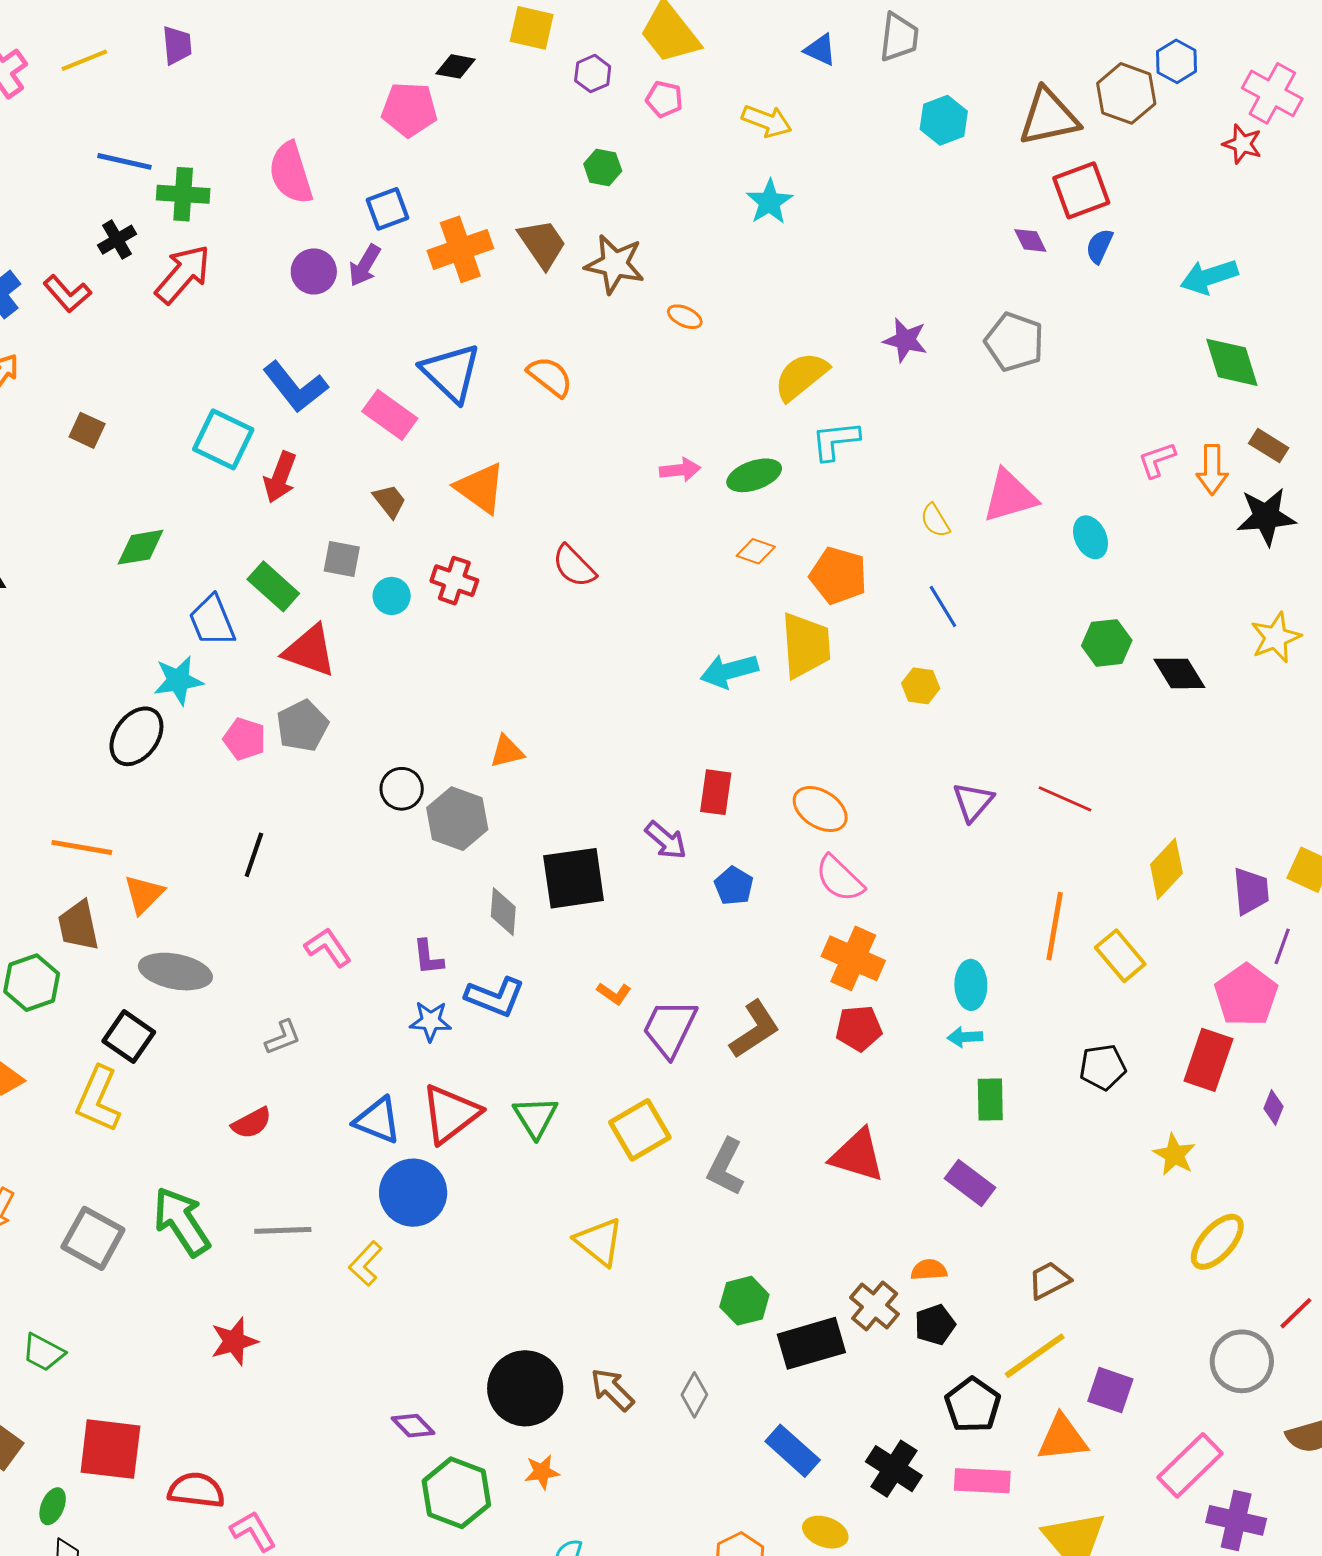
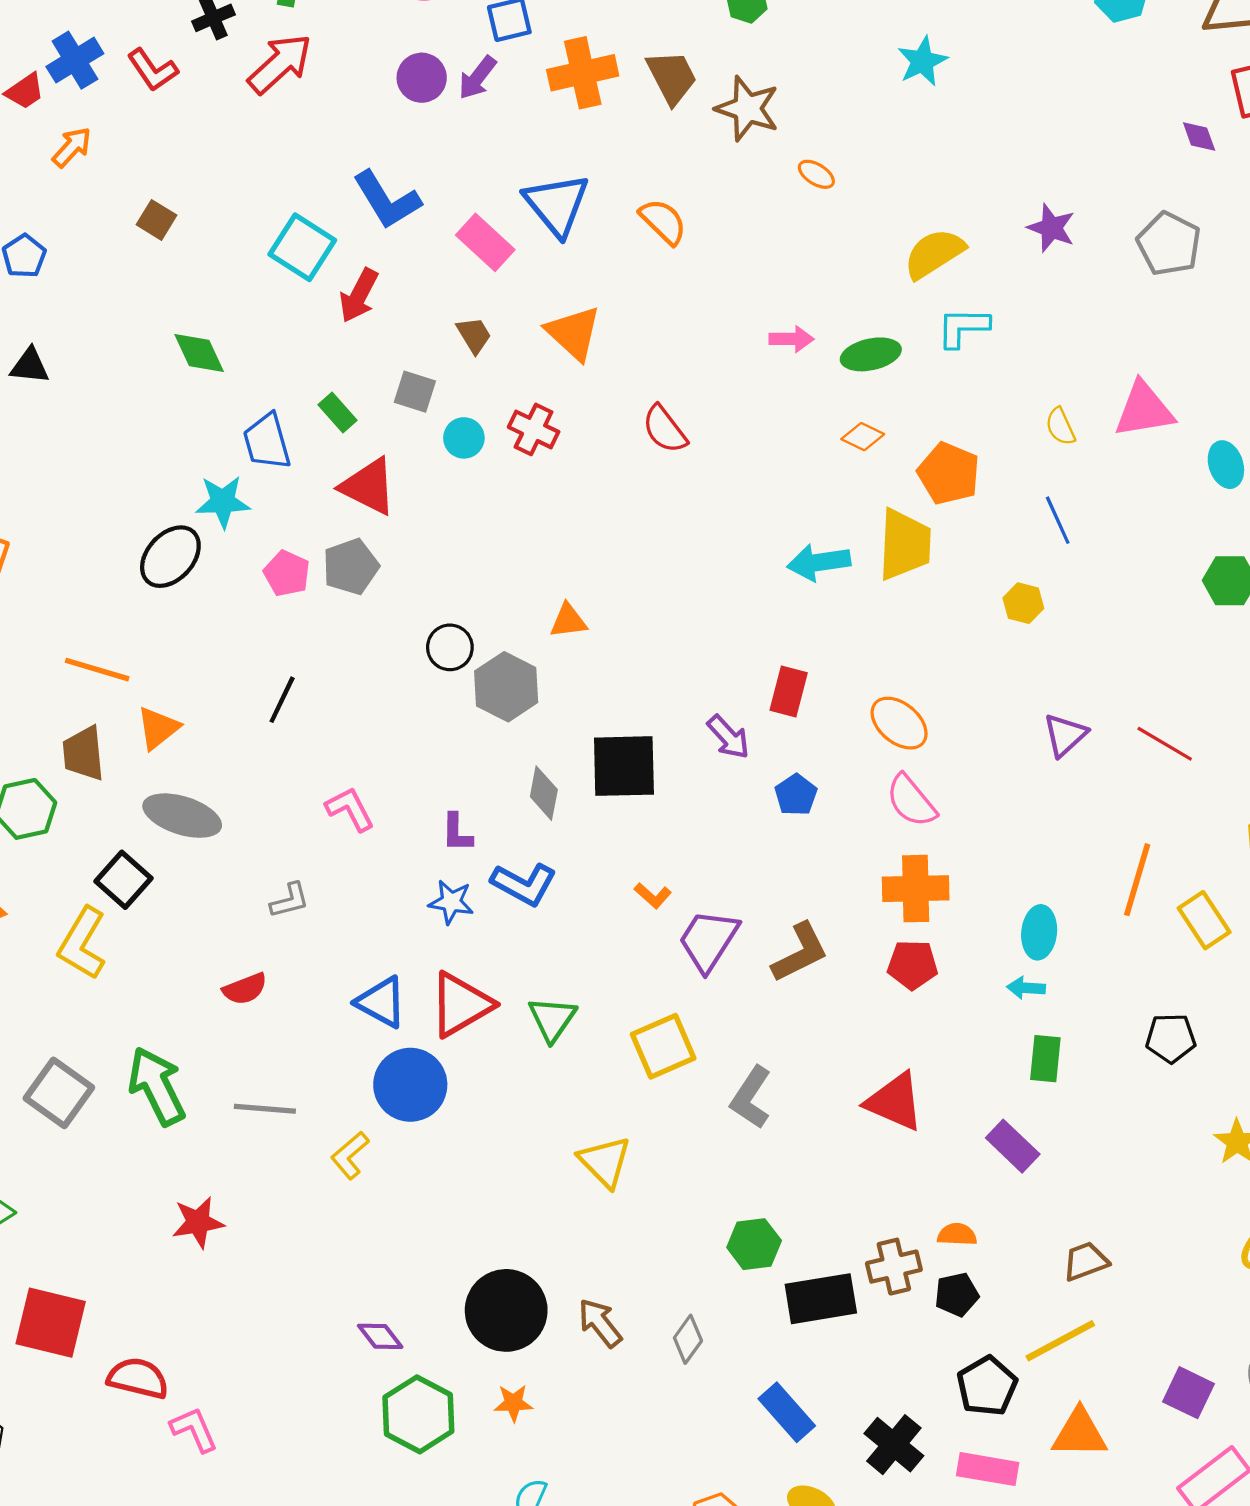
green diamond: (141, 547) -> (199, 353), turned 68
green rectangle: (273, 586) -> (338, 412), size x0.7
orange cross: (853, 958) -> (916, 889), turned -32
brown cross: (875, 1306) -> (894, 1267), turned 30
purple square: (1110, 1390) -> (1188, 1393), moved

